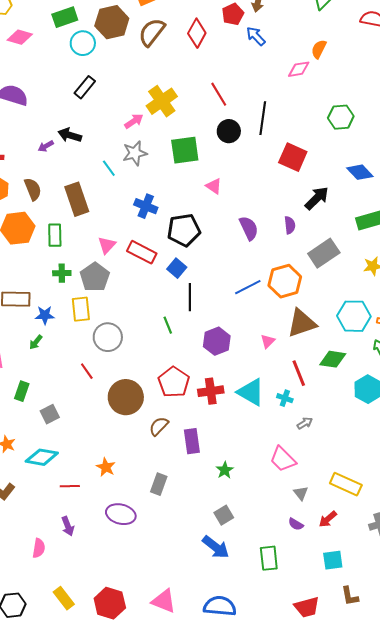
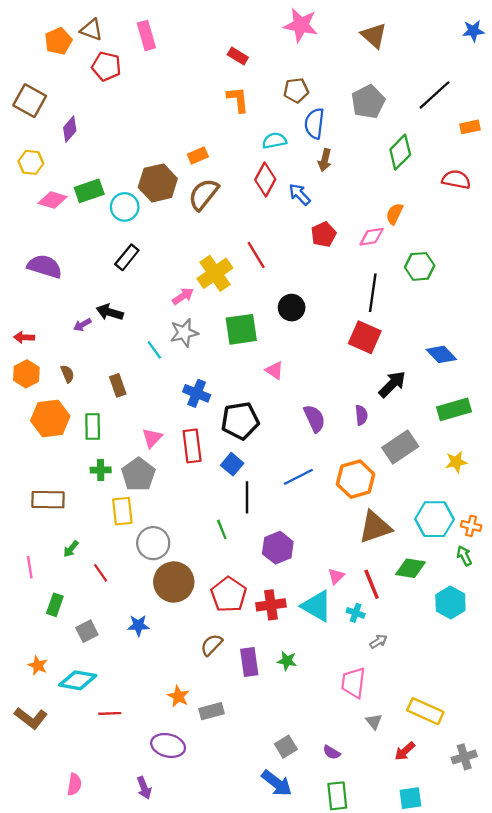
red pentagon: (233, 14) -> (324, 234), moved
green rectangle: (65, 17) -> (89, 191), moved
red diamond: (197, 33) -> (265, 180), moved
blue arrow: (256, 36) -> (300, 194), moved
red line: (219, 94) -> (256, 255), moved
green hexagon: (341, 117) -> (420, 266), moved
black line: (263, 118) -> (373, 293), moved
brown semicircle: (33, 189) -> (67, 374), size x0.7
brown rectangle: (77, 199) -> (118, 385), size x0.6
red rectangle: (142, 252) -> (192, 446), turned 56
blue line: (248, 287) -> (298, 477), moved
blue star: (45, 315) -> (138, 625), moved
pink triangle: (268, 341) -> (336, 576), moved
red line: (87, 371) -> (101, 573), moved
brown circle: (126, 397) -> (174, 582), moved
pink trapezoid: (283, 459) -> (353, 683), turned 52
orange star: (106, 467) -> (178, 696), moved
green star: (225, 470) -> (287, 661), moved, turned -30
gray rectangle: (159, 484) -> (212, 711), turned 55
purple semicircle: (296, 524) -> (332, 752), moved
purple arrow: (68, 526) -> (144, 788), moved

